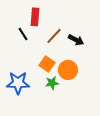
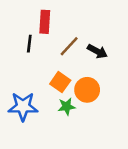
black line: (23, 34) -> (29, 44), turned 40

